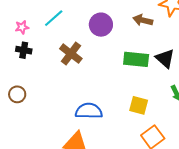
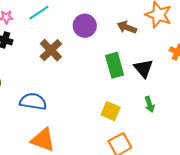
green rectangle: (136, 59) -> (115, 65), turned 60
blue semicircle: (89, 111) -> (33, 101), moved

